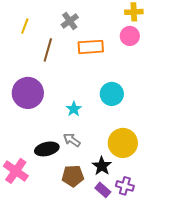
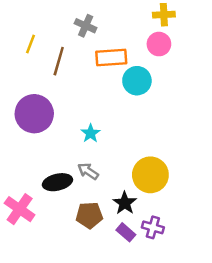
gray cross: (70, 21) -> (86, 26), turned -30
yellow line: (25, 26) -> (31, 44), moved
cyan circle: (112, 94) -> (137, 81), moved

